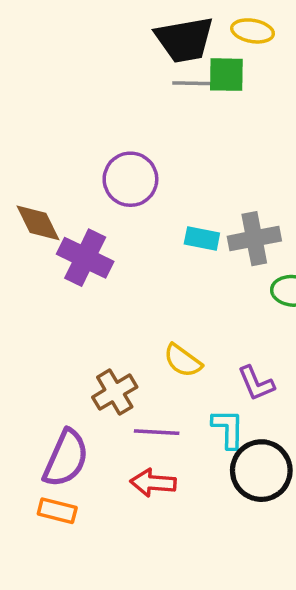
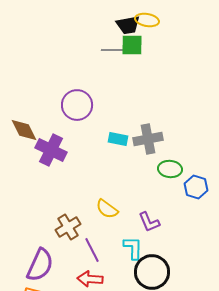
black trapezoid: (185, 40) -> (128, 25), moved, size x0.7
purple line: (157, 432) -> (92, 250), turned 60

